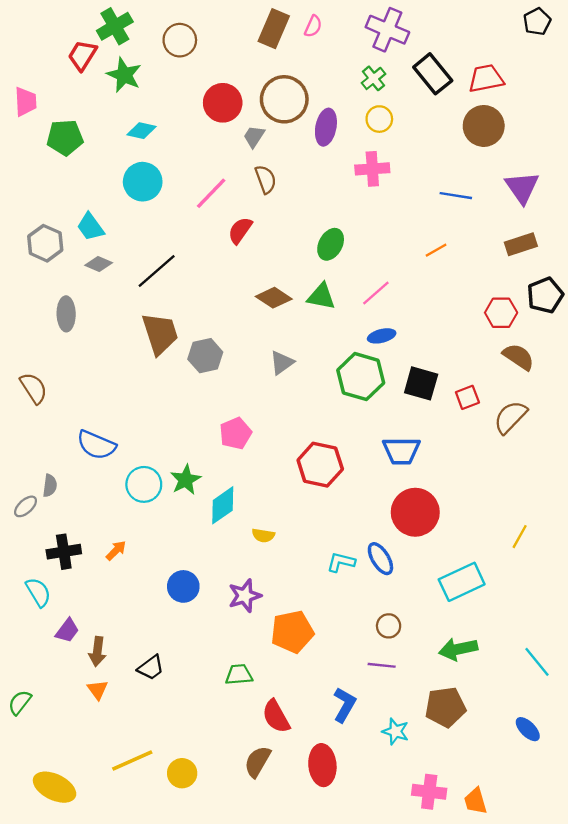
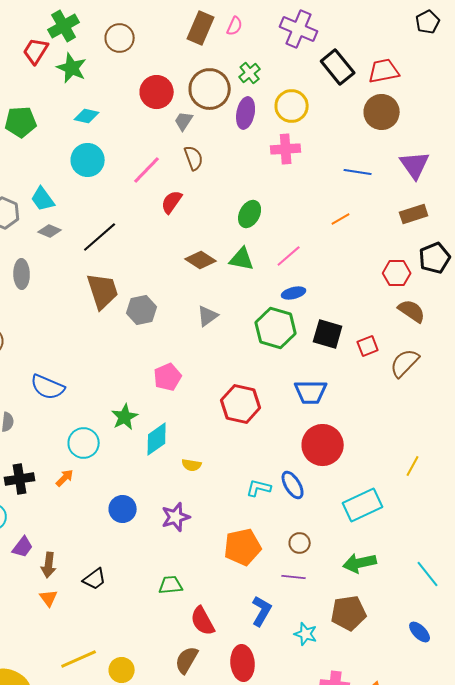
green cross: (373, 78) -> (250, 73), moved
yellow circle: (379, 119) -> (292, 106), size x1.4
cyan circle: (144, 484) -> (84, 443), moved
orange pentagon: (292, 632) -> (243, 547), moved

